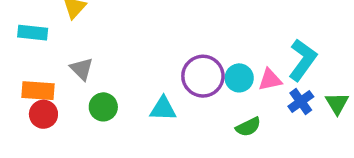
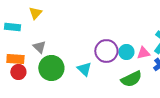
green circle: (103, 107) -> (51, 68), size x1.6
cyan triangle: (163, 109) -> (84, 69), turned 42
green semicircle: (248, 127) -> (131, 79), size x1.5

